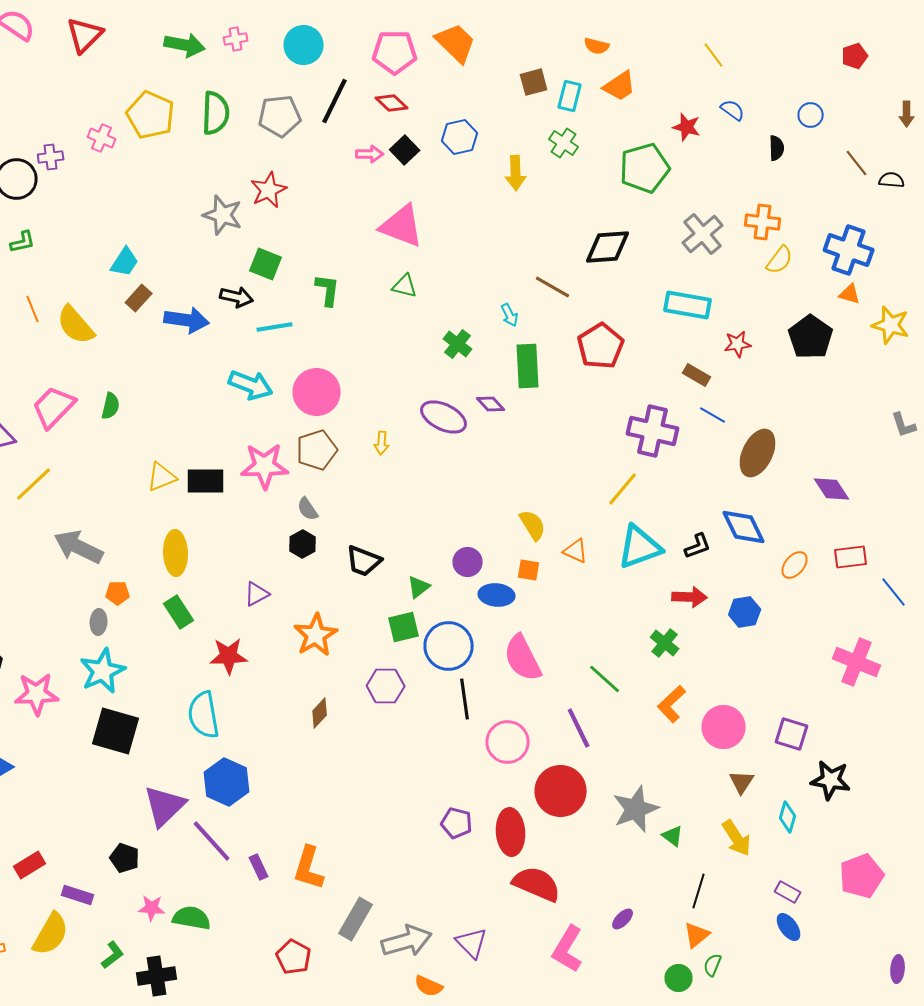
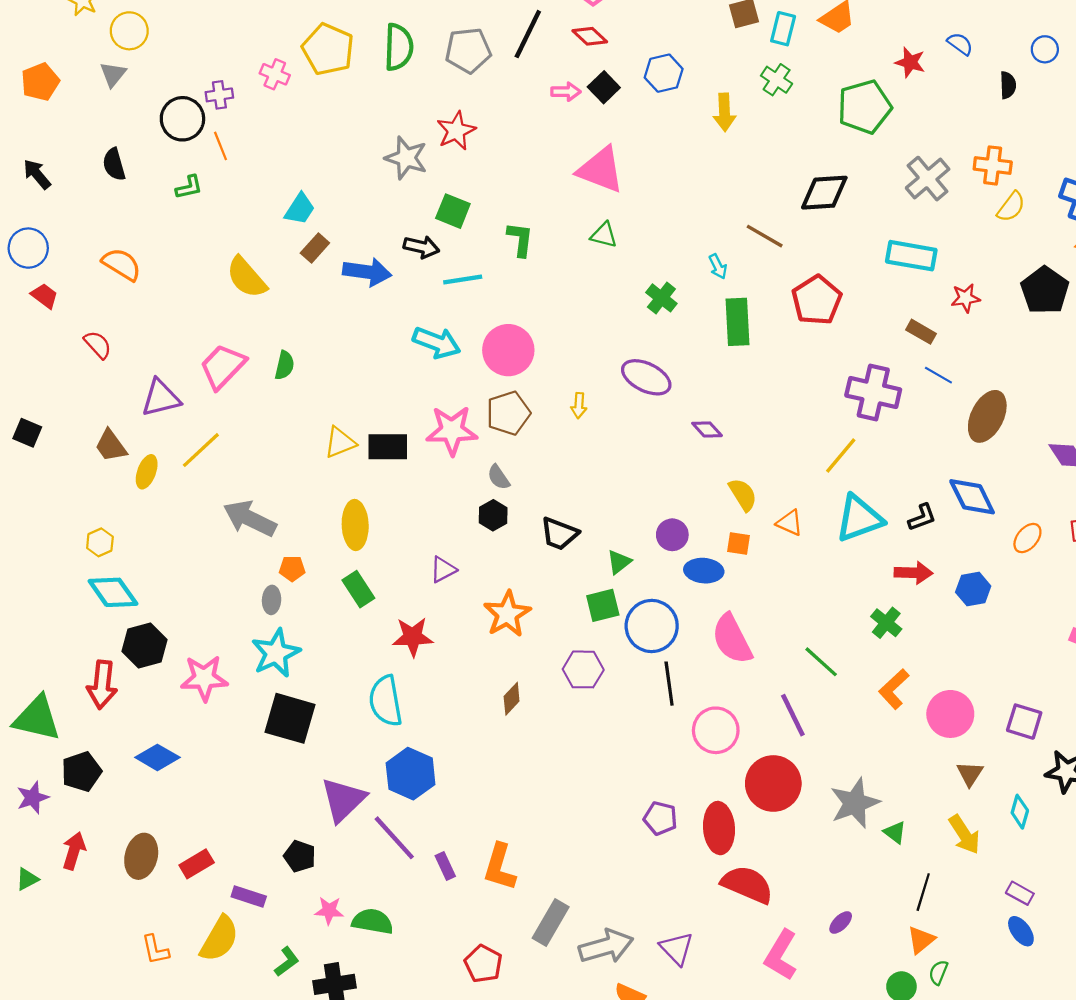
orange line: (33, 309) -> (220, 146), moved
purple diamond: (491, 404) -> (707, 429), moved

